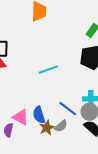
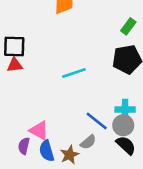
blue semicircle: (39, 115) -> (47, 151), moved
brown star: (47, 128) -> (70, 155), moved

